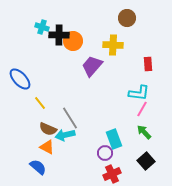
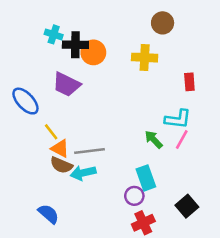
purple trapezoid: (92, 66) -> (66, 84), moved, turned -105
gray line: (70, 118) -> (90, 151), turned -65
green arrow: (144, 132) -> (154, 139), moved
orange triangle: (47, 147) -> (60, 148), moved

